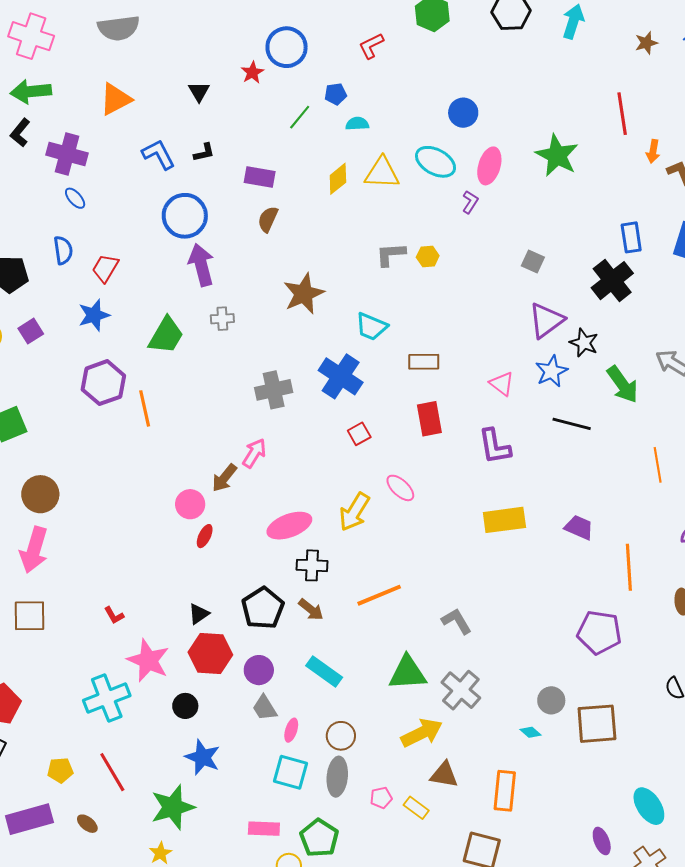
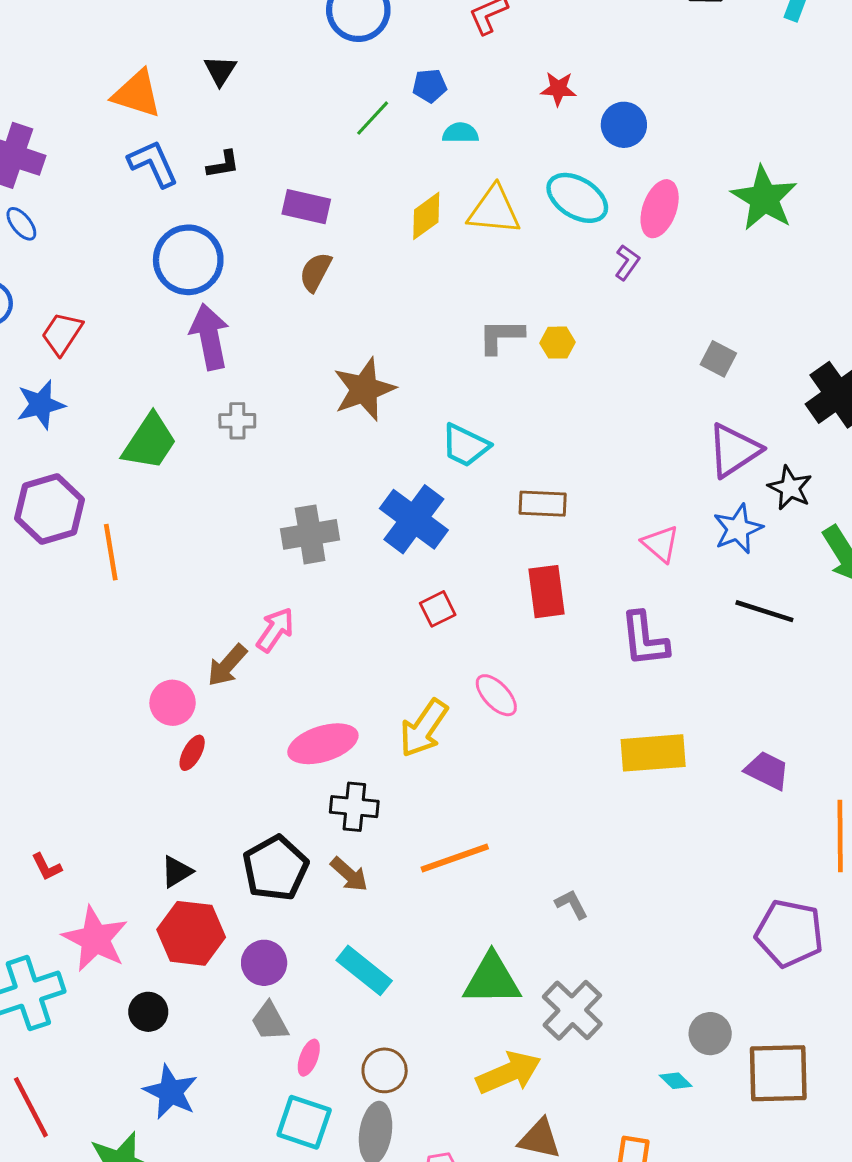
red star: (252, 72) -> (558, 89), moved, turned 30
orange triangle: (116, 99) -> (137, 94), moved, turned 42
gray L-shape: (457, 621) -> (572, 904), size x0.7

